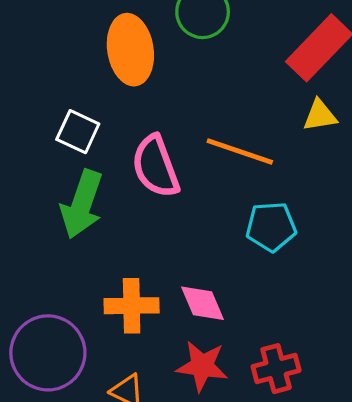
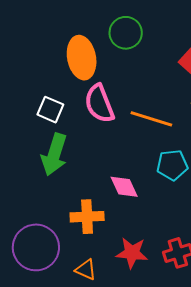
pink semicircle: (156, 166) -> (99, 104), moved
pink diamond: (203, 303) -> (124, 187), moved

